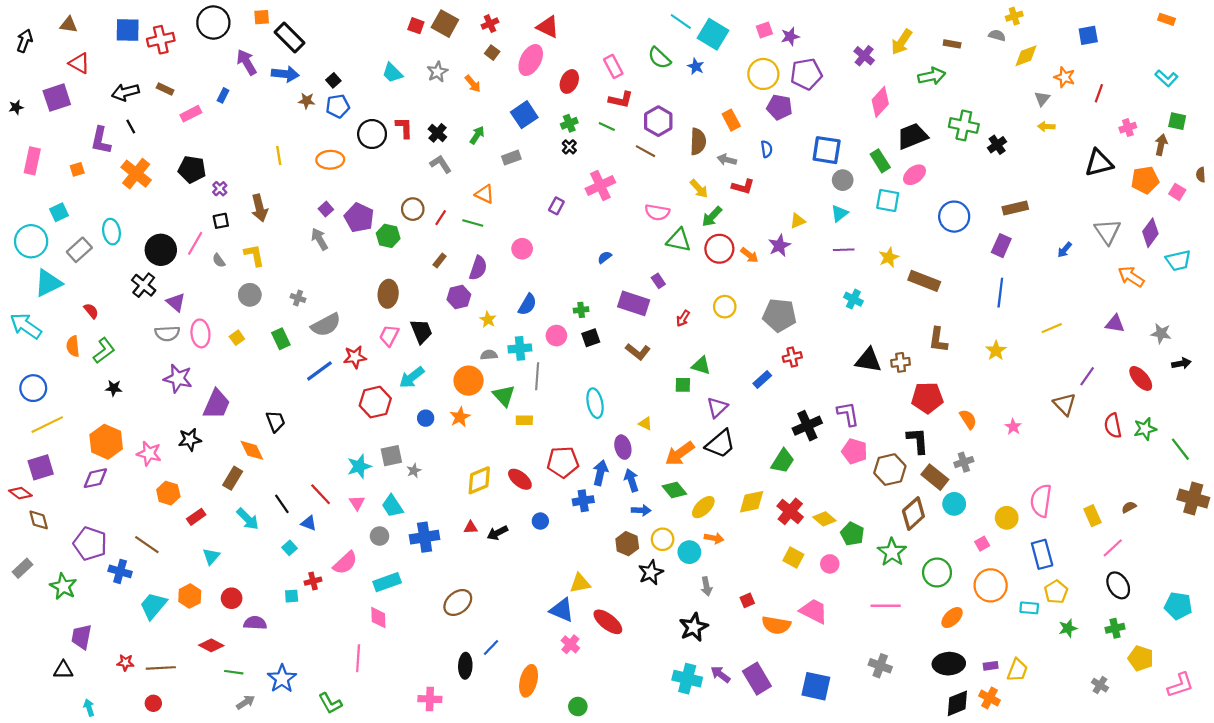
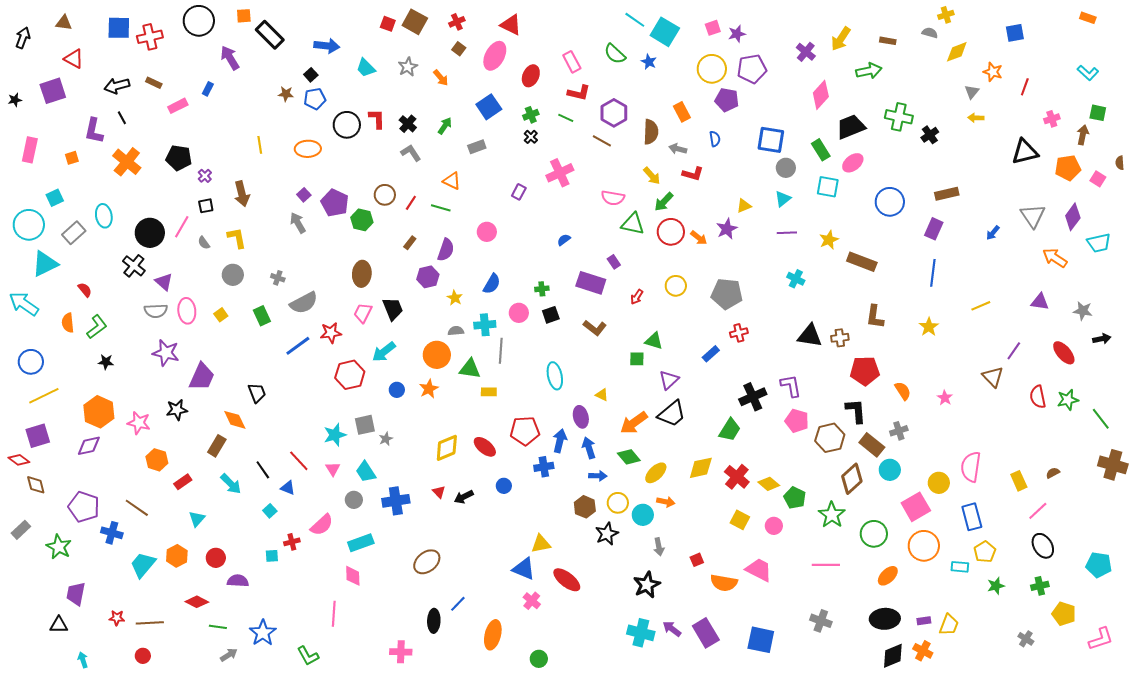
blue arrow: (285, 74) -> (327, 46), moved
green triangle: (504, 396) -> (470, 369), turned -40
red triangle: (471, 527) -> (439, 492), turned 48
pink square: (982, 544) -> (916, 507), size x2.0

